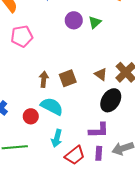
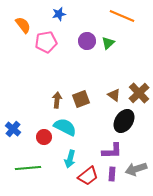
pink pentagon: (22, 36) -> (46, 42), moved

